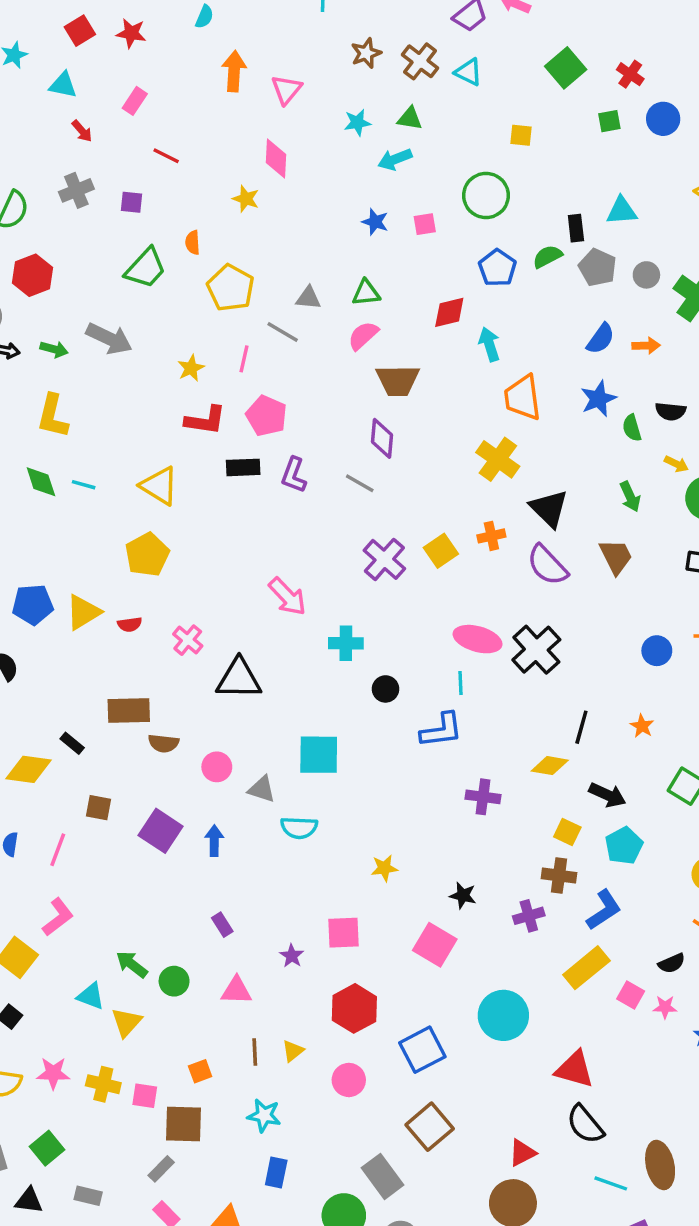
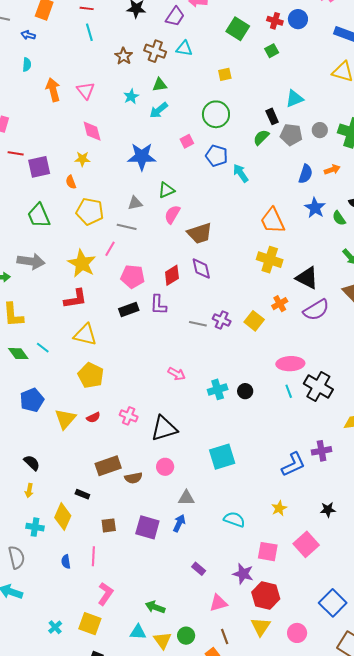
blue circle: (663, 119) -> (298, 19), moved
red line: (166, 156) -> (16, 153), moved
purple square: (131, 202) -> (39, 167), moved, size x1.6
blue star: (375, 222) -> (142, 157), moved, size x1.8
orange semicircle: (193, 243) -> (71, 182), moved
green trapezoid: (146, 268) -> (39, 216), turned 132
blue pentagon: (497, 268) -> (217, 156), moved
red diamond: (449, 312) -> (172, 275), moved
cyan arrow: (489, 344) -> (241, 173), moved
pink line: (244, 359) -> (110, 249), turned 35
yellow star: (191, 368) -> (82, 263), size x1.8
red L-shape: (205, 420) -> (75, 299), moved
gray line: (360, 483) -> (198, 324), moved
cyan line: (84, 485) -> (43, 348), turned 40
purple cross: (384, 559) -> (222, 320), moved, size x0.7
purple semicircle: (547, 565) -> (316, 310), turned -60
pink arrow: (287, 597) -> (177, 374), size x0.7
blue pentagon: (33, 605) -> (32, 400), moved
black cross: (536, 650) -> (318, 387), moved
black circle: (386, 689) -> (245, 391), moved
blue L-shape: (441, 730) -> (293, 464), moved
pink circle: (217, 767) -> (165, 467), moved
yellow diamond: (28, 769) -> (63, 517), turned -56
gray triangle: (262, 789) -> (186, 498), moved
cyan semicircle: (299, 828) -> (234, 519), moved, turned -145
blue arrow: (214, 841) -> (179, 523), turned 42
pink square: (343, 933) -> (268, 552), turned 30
pink square: (435, 945) -> (306, 544), moved, turned 35
purple star: (292, 956) -> (243, 574), size x1.5
green circle: (174, 981) -> (186, 636), moved
red hexagon: (354, 1008) -> (266, 595), moved
yellow triangle: (293, 1051) -> (261, 627), size x1.5
brown line: (255, 1052) -> (225, 636), moved

